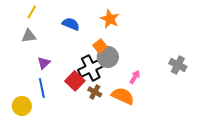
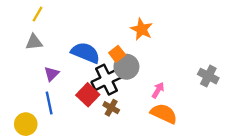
orange star: (110, 19) -> (142, 29), moved
blue semicircle: (71, 24) -> (85, 53), moved, size x1.4
orange semicircle: (123, 96) -> (164, 114), moved

